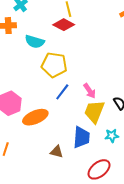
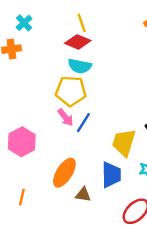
cyan semicircle: (35, 42) -> (80, 66), moved
pink arrow: (90, 91) -> (65, 117), moved
orange ellipse: (35, 117) -> (64, 173), moved, turned -30

